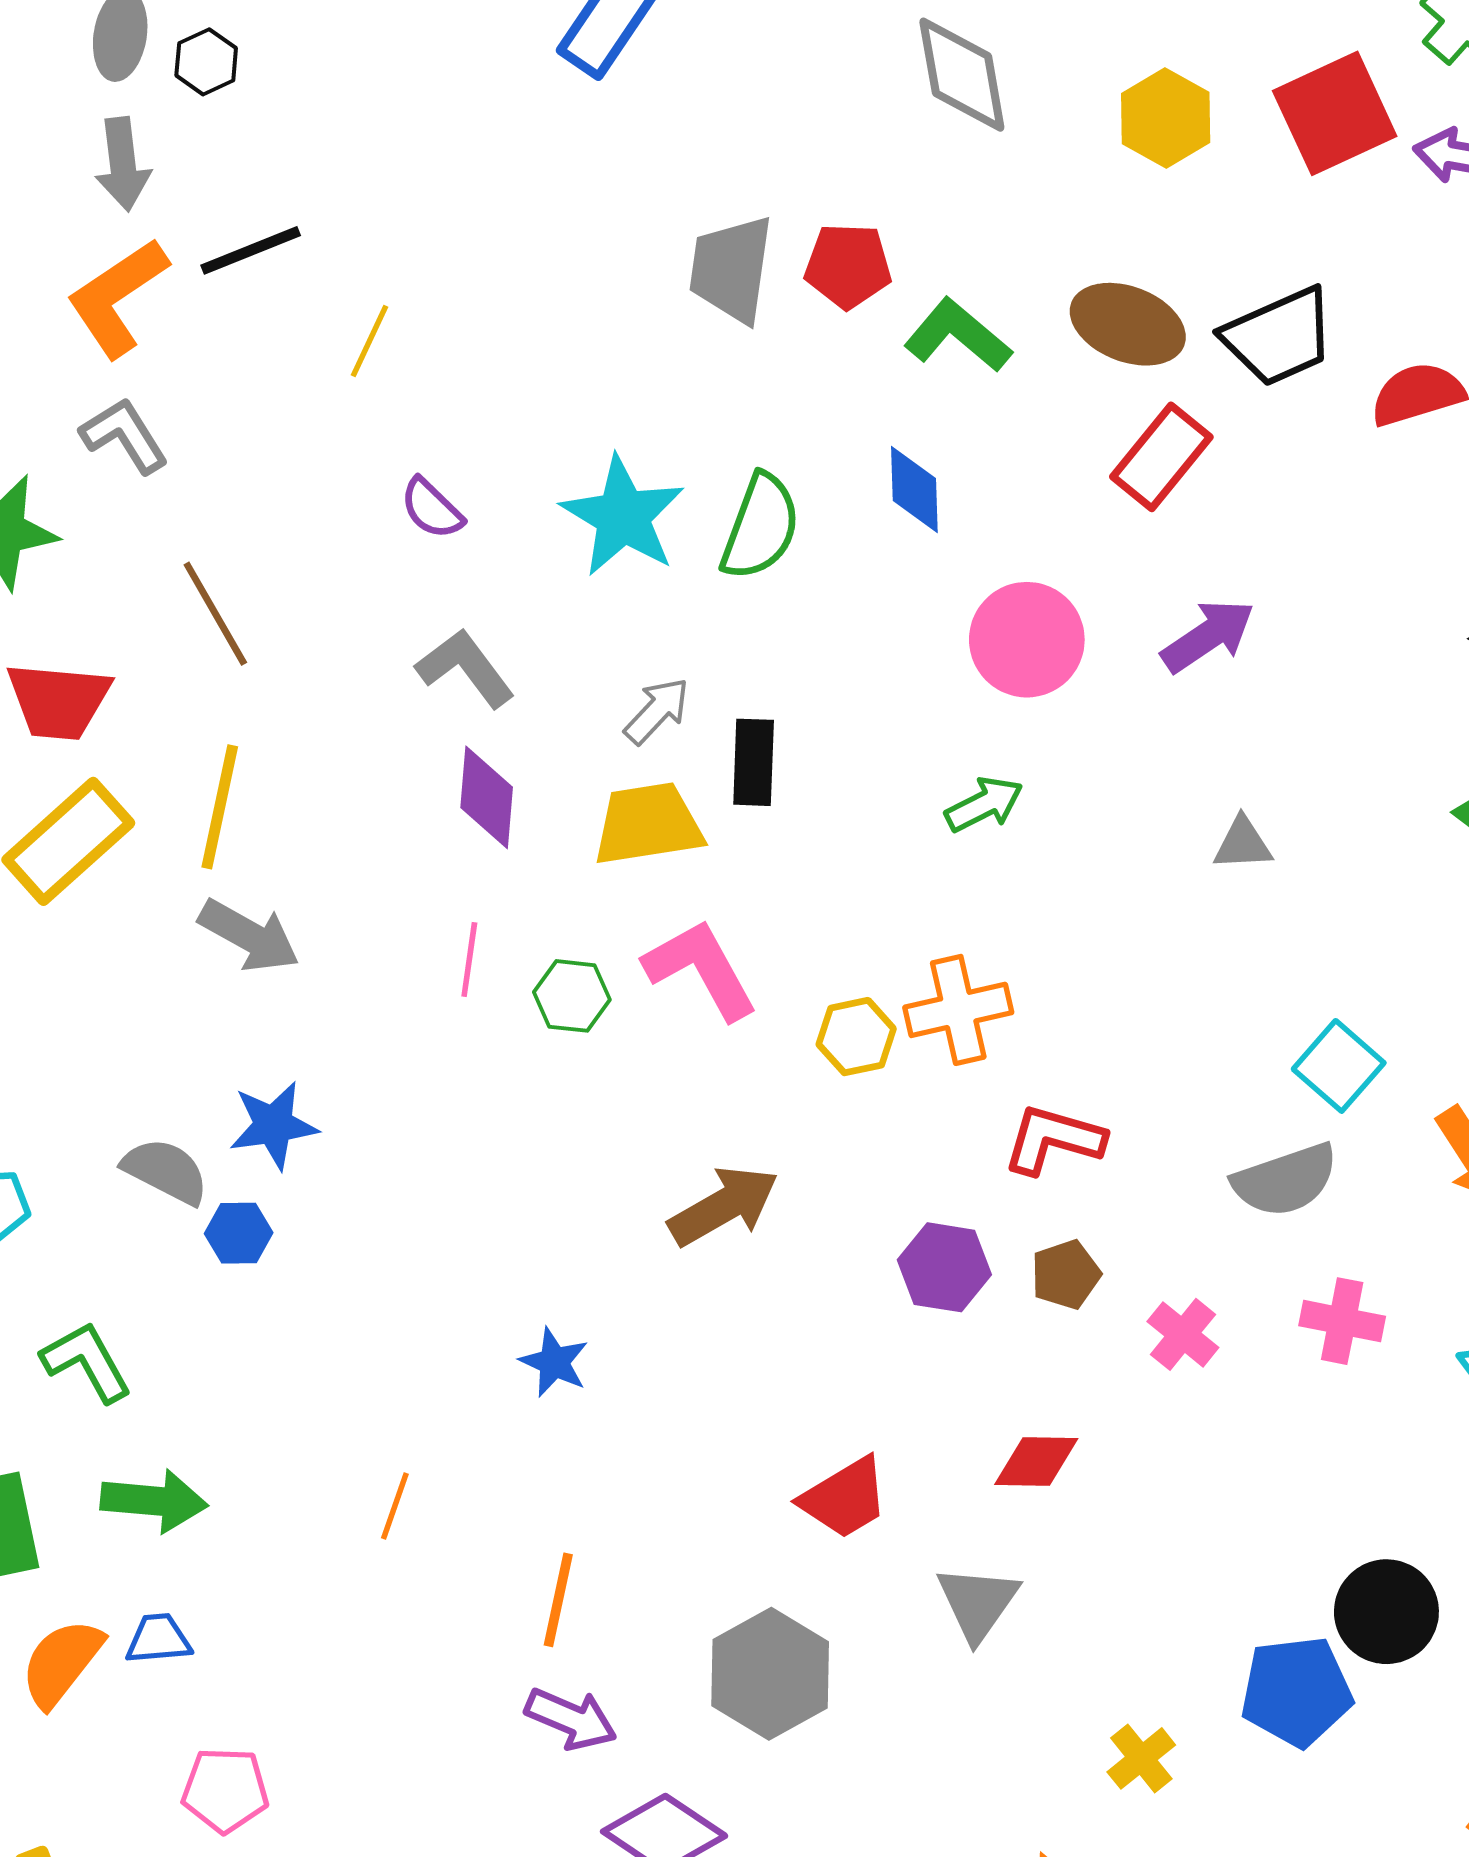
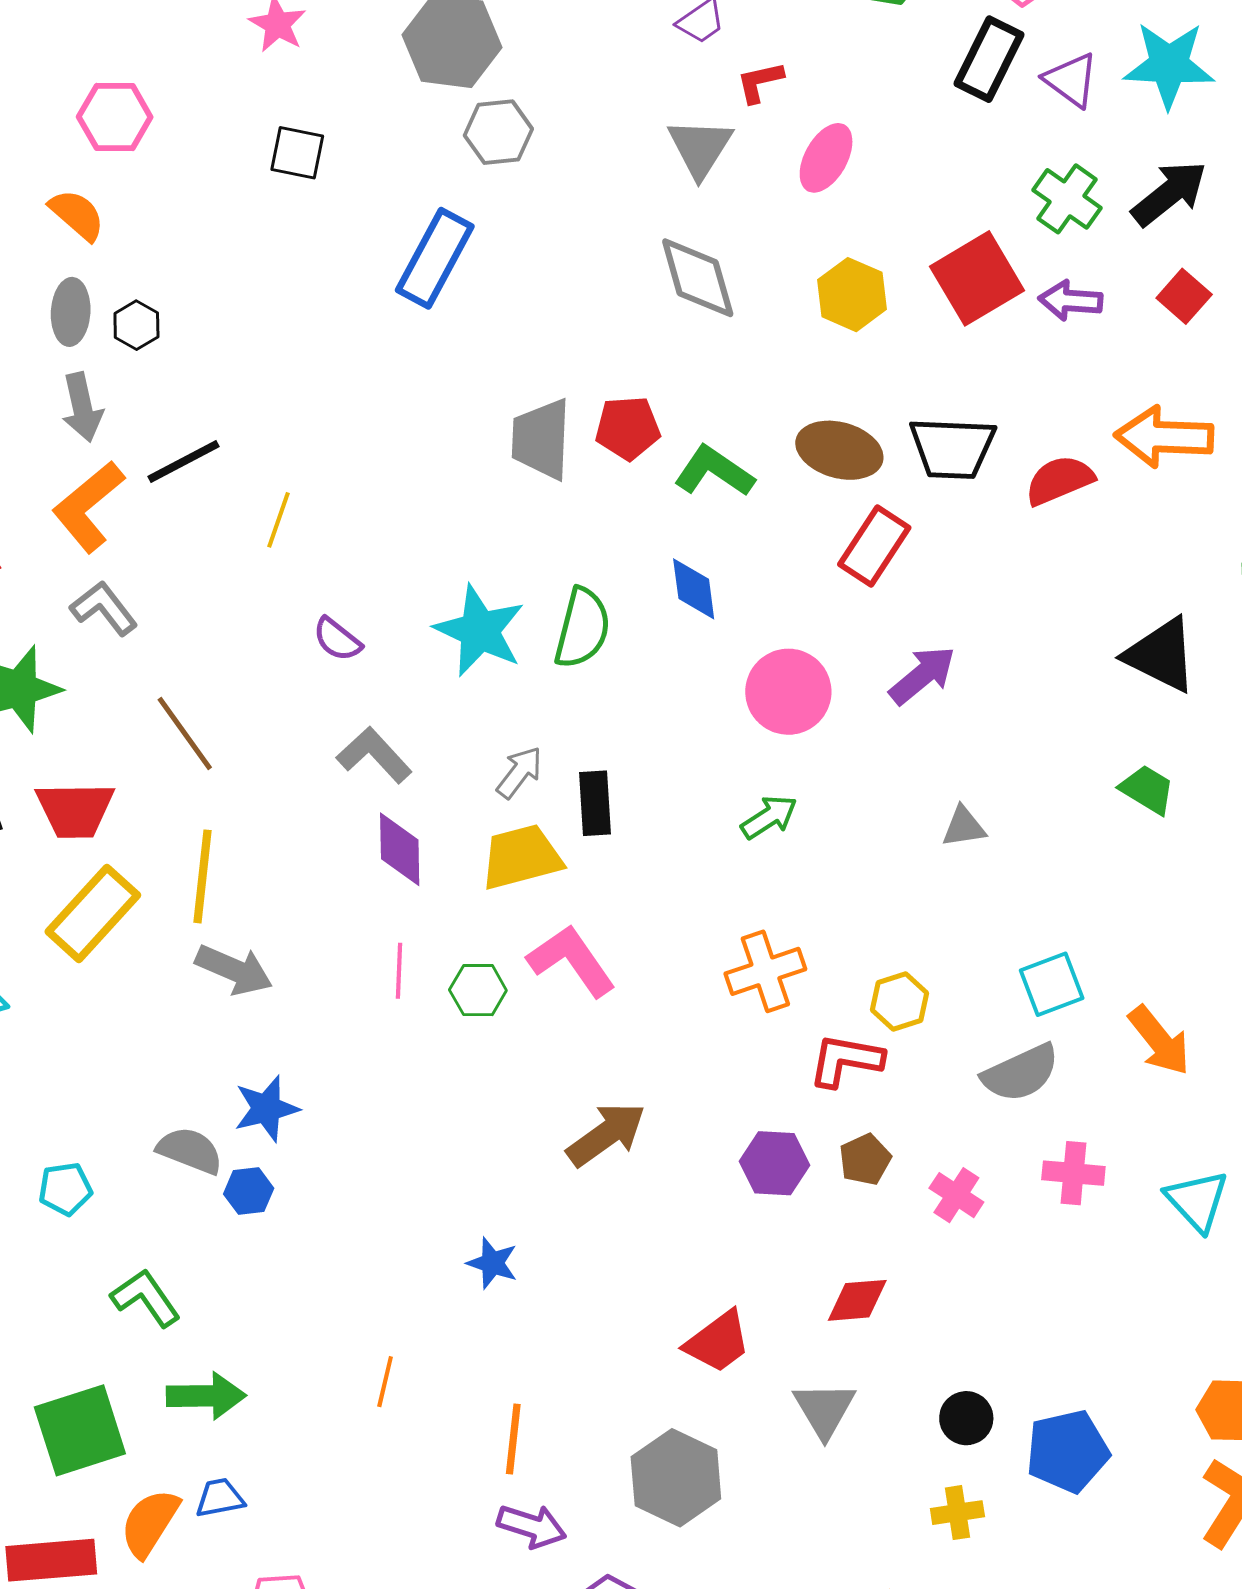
black trapezoid: (1279, 337) -> (952, 448), turned 32
yellow hexagon: (856, 1037) -> (899, 1001), moved
cyan square: (1339, 1066) -> (1052, 984), turned 34
black circle: (1386, 1612) -> (966, 1418), moved, size x0.7
yellow cross: (1141, 1758) -> (957, 1513), turned 36

